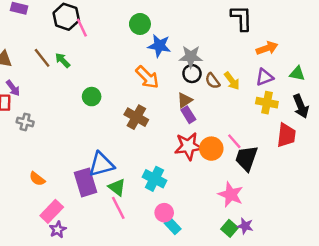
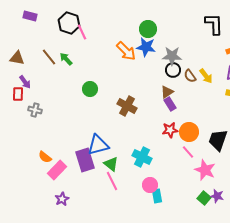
green circle: (140, 24) -> (148, 29), moved
orange arrow: (147, 77) -> (126, 51), moved
pink line: (234, 141) -> (188, 152), moved
red star: (188, 146) -> (170, 130), size x0.7
pink rectangle: (52, 211) -> (57, 170), moved
cyan rectangle: (173, 226) -> (157, 196), turned 32

